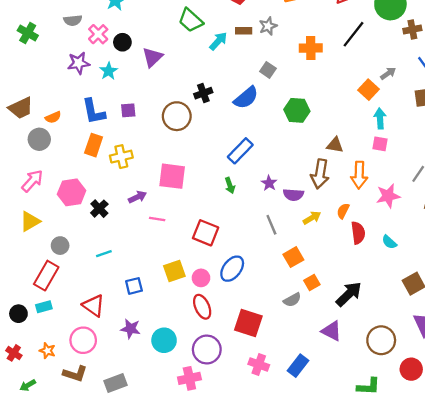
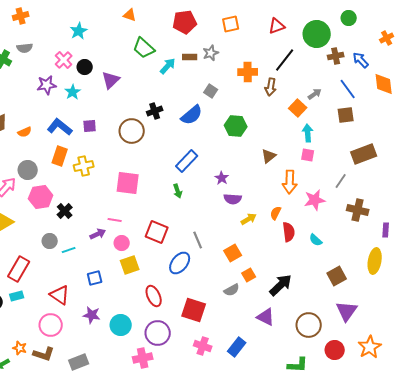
gray semicircle: (73, 20) -> (25, 48), moved
blue L-shape: (94, 112) -> (60, 127), turned 140
gray circle: (39, 139) -> (28, 170), moved
brown triangle: (335, 145) -> (269, 156), turned -49
brown arrow: (320, 174) -> (271, 87), moved, size x0.7
purple star: (269, 183) -> (222, 178), moved
purple arrow: (137, 197) -> (98, 234), moved
gray line: (271, 225) -> (198, 240), moved
gray circle: (60, 246) -> (50, 241), moved
pink circle: (201, 278) -> (122, 243), moved
orange star: (47, 351) -> (20, 348), moved

